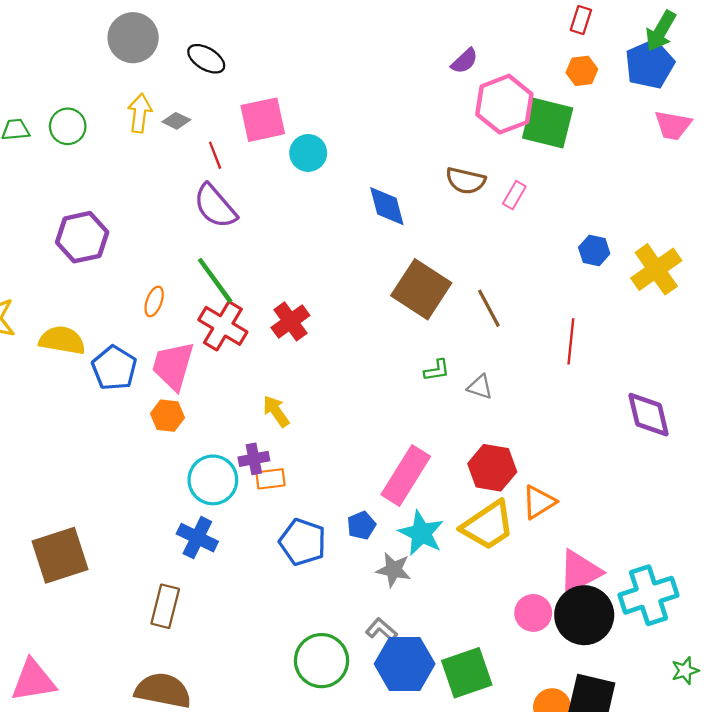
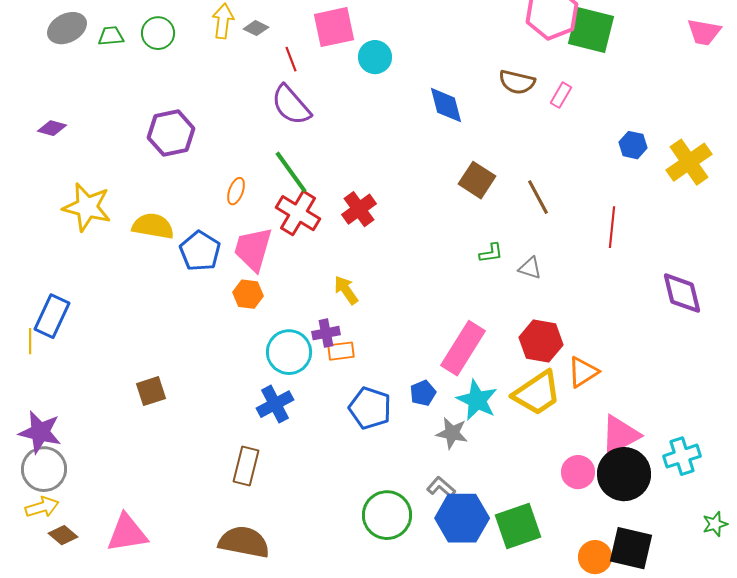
brown square: (421, 289) -> (477, 180), size x0.7
blue cross: (197, 538) -> (275, 404), turned 36
brown square: (60, 555) -> (151, 391), moved, size x0.6
cyan cross: (648, 595) -> (682, 456), size x0.7

